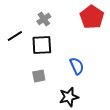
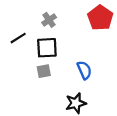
gray square: (39, 76) -> (44, 71), moved

